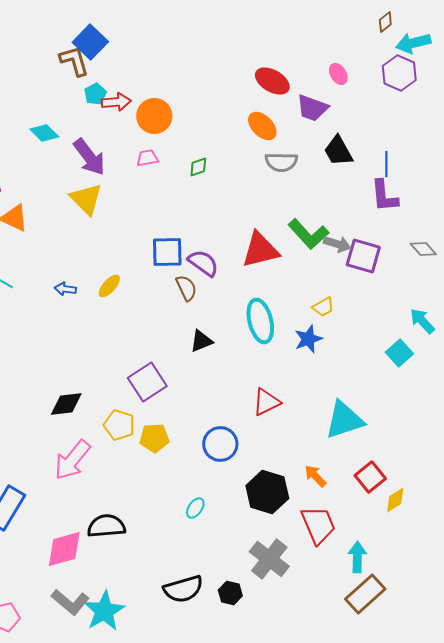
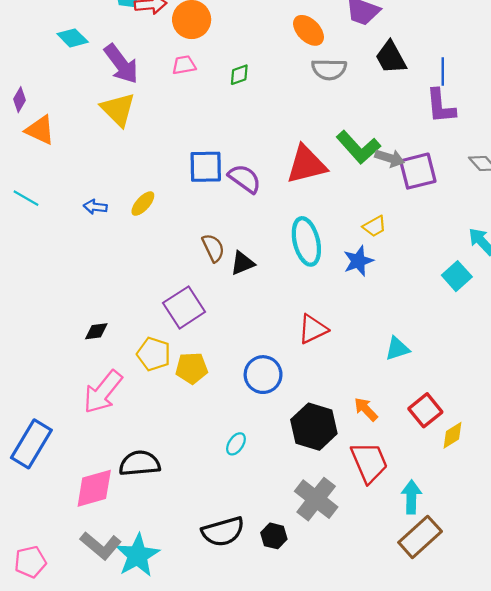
purple square: (363, 256) -> (418, 171), turned -30
brown semicircle: (186, 288) -> (213, 248), moved
black diamond: (66, 404) -> (96, 331), size x0.7
cyan triangle: (344, 420) -> (397, 349), size x0.6

